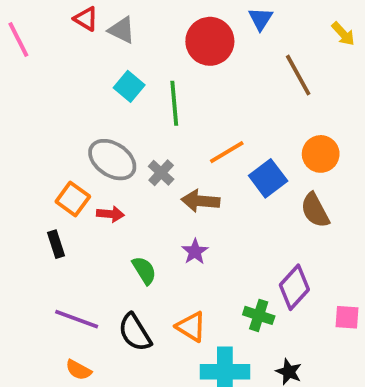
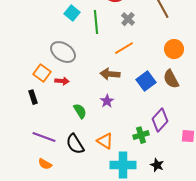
gray cross: (161, 173) -> (128, 19), moved
blue square: (268, 178) -> (146, 81), moved
green cross: (259, 315) -> (141, 135), turned -35

